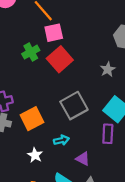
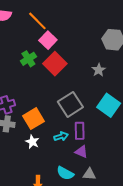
pink square: (54, 33) -> (48, 40), turned -30
purple rectangle: (108, 134) -> (80, 131), moved
white star: (35, 155) -> (32, 142), moved

